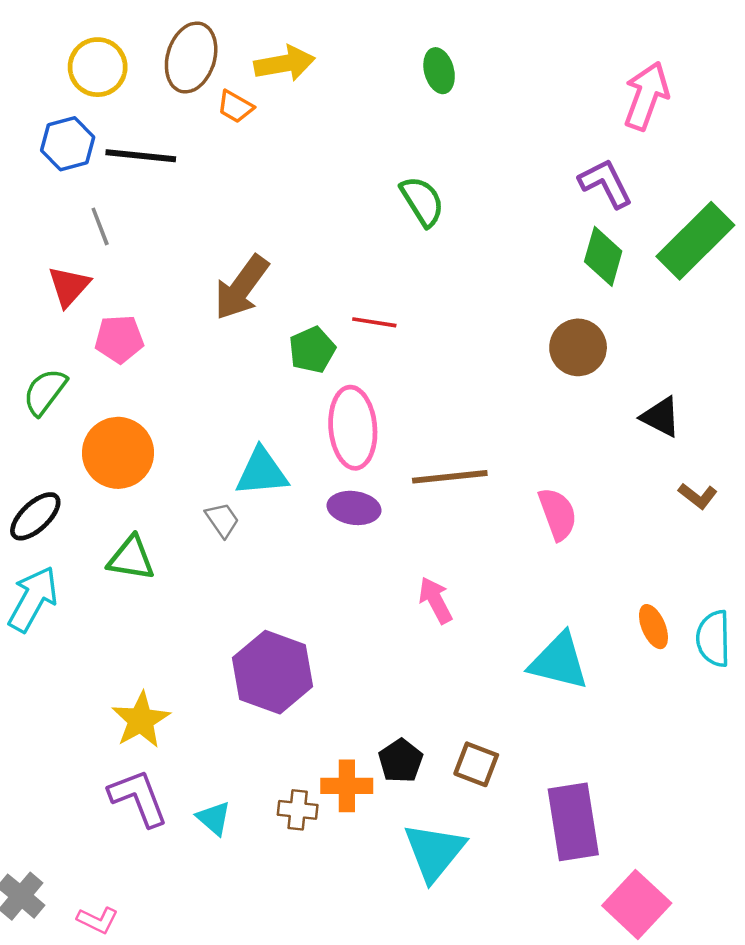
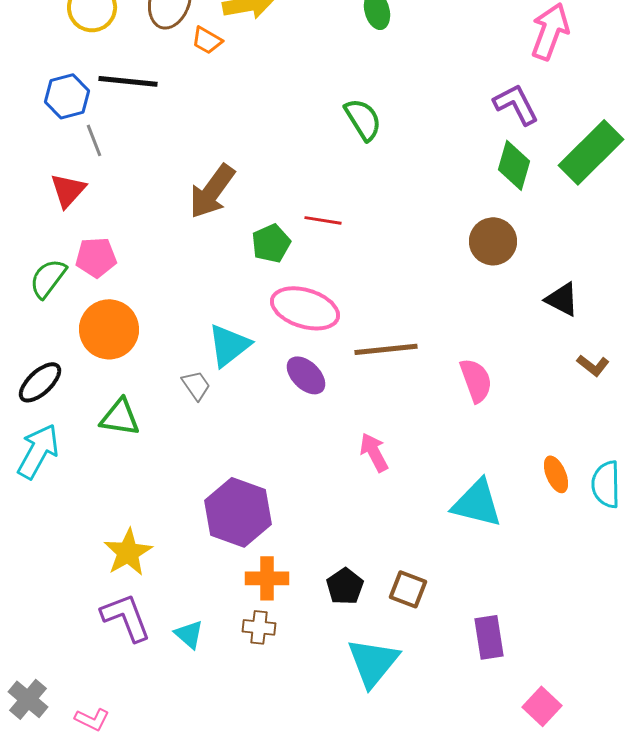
blue hexagon: (68, 144) -> (67, 96), moved
pink pentagon: (119, 339) -> (96, 257), moved
pink ellipse: (353, 428) -> (305, 308), turned -68
cyan triangle: (262, 472) -> (229, 345), turned -33
purple ellipse: (354, 508) -> (306, 375), turned 36
orange cross: (347, 786) -> (267, 578), moved
purple rectangle: (573, 822) -> (489, 637), size x0.7
pink square: (637, 904) -> (542, 706), size x0.7

